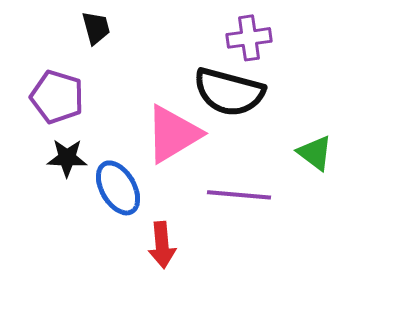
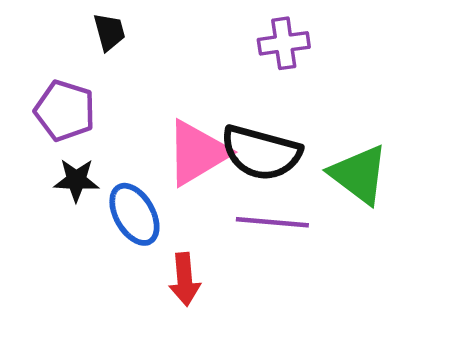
black semicircle: (229, 92) -> (261, 153), moved
green triangle: (315, 153) -> (359, 174), size x1.5

